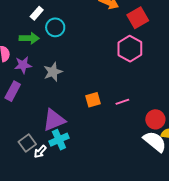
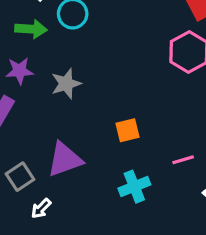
pink line: (122, 102) -> (183, 160), moved
cyan cross: (59, 140) -> (134, 187), moved
gray square: (27, 143) -> (20, 177), moved

